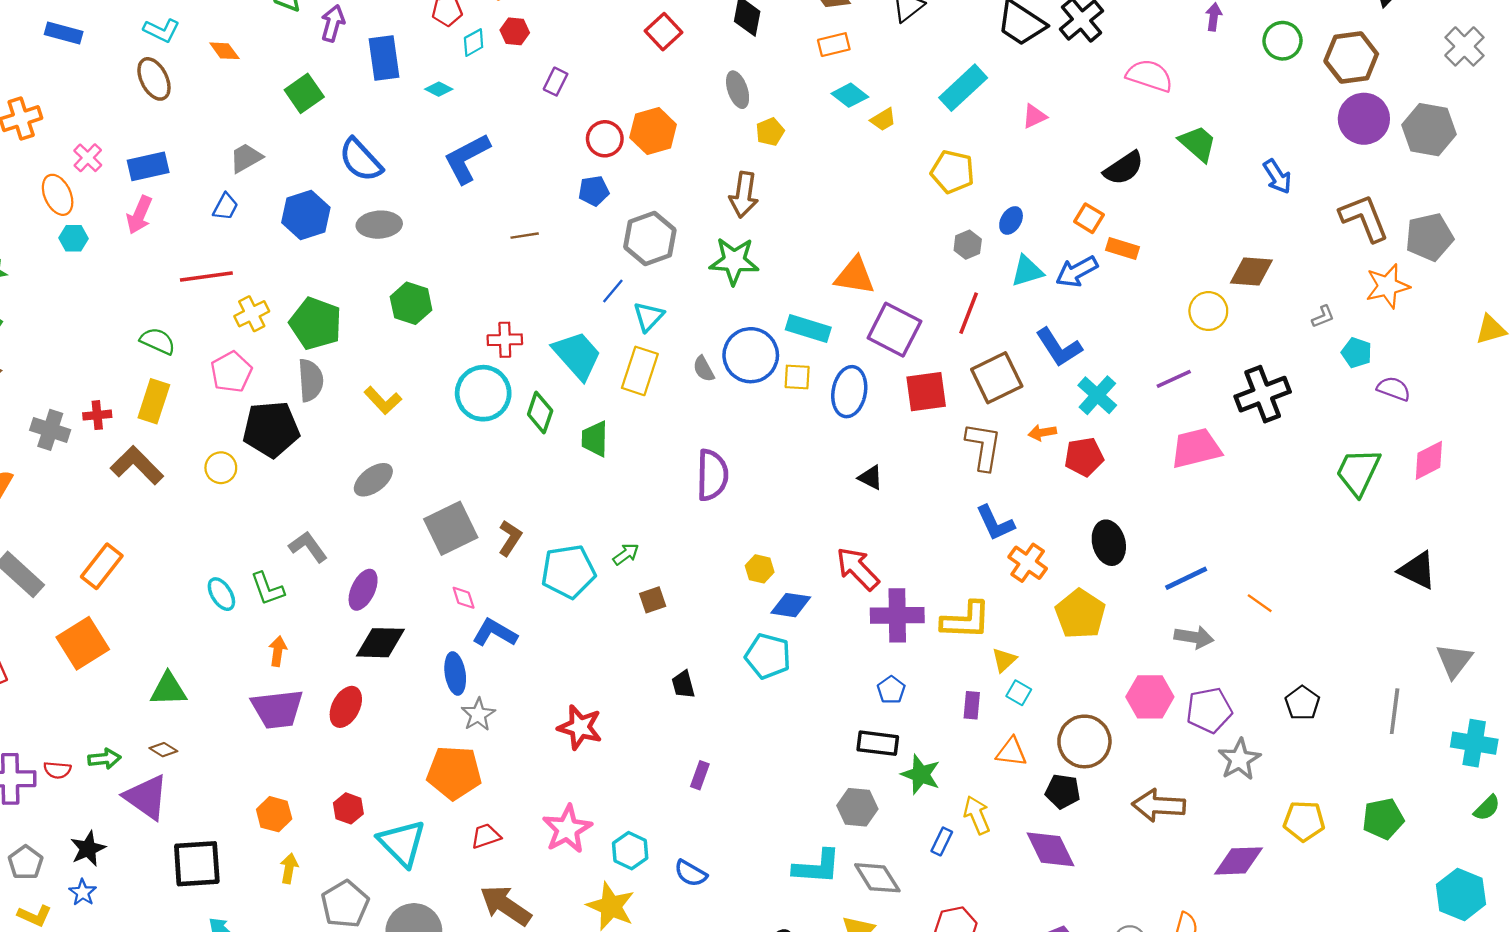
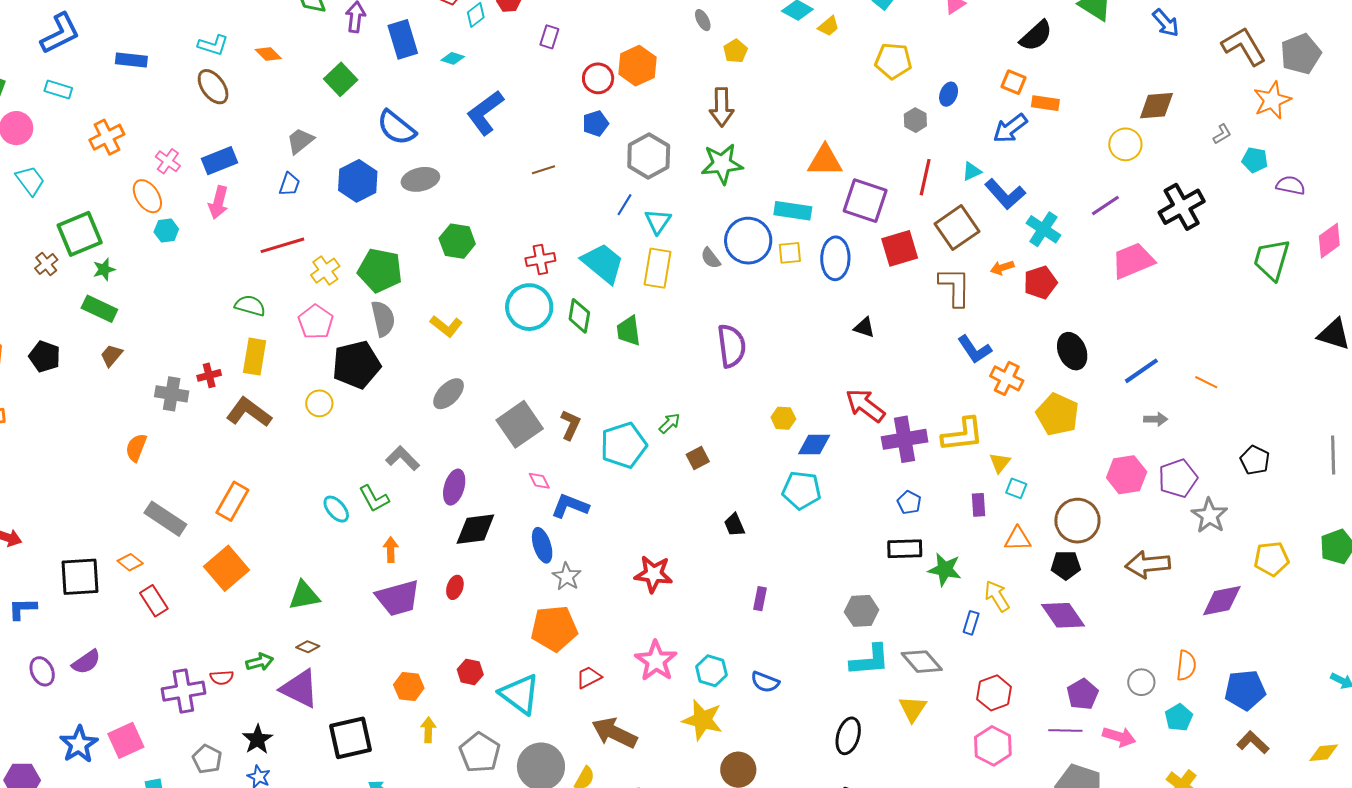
gray ellipse: (738, 90) -> (703, 20), size x0.7
cyan triangle: (1027, 271) -> (972, 171), moved, size x0.7
gray arrow: (1194, 637) -> (1156, 419), size x0.7
red ellipse: (346, 707) -> (455, 587), size x0.7
gray hexagon: (857, 807) -> (862, 611), moved

